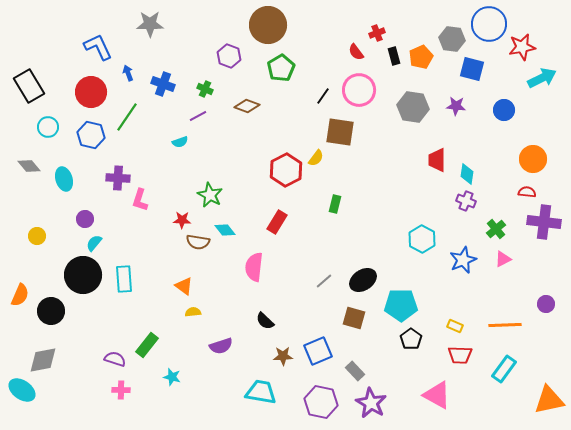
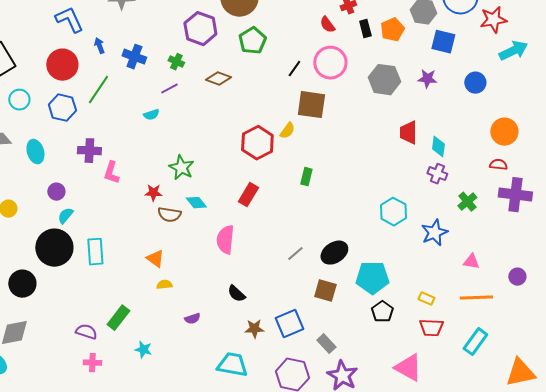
purple hexagon: (229, 56) -> (200, 29), size x1.4
pink triangle: (503, 259) -> (471, 262), moved, turned 36
purple semicircle: (221, 346) -> (192, 319), size x0.7

